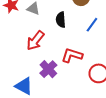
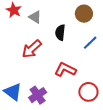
purple cross: (48, 69) -> (38, 95), moved

